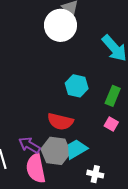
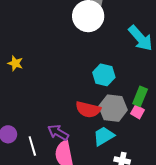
green rectangle: (113, 96) -> (140, 96), moved
gray hexagon: (56, 151) -> (113, 108), moved

